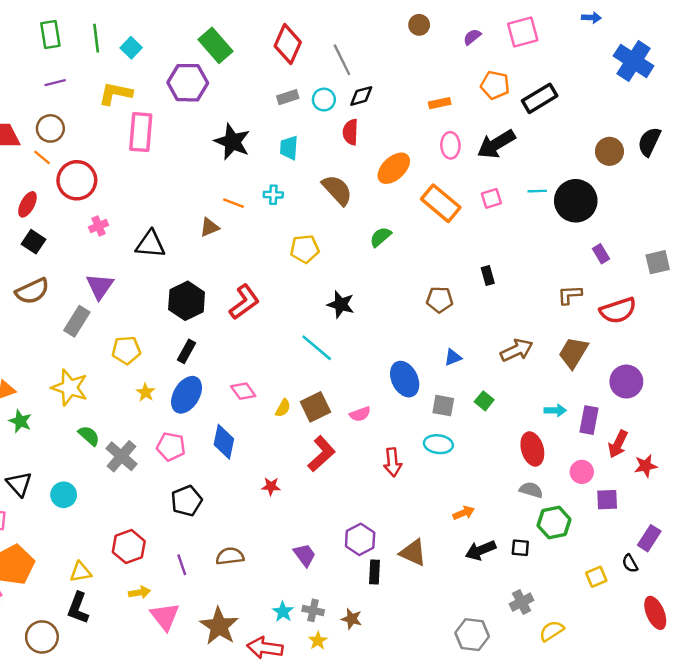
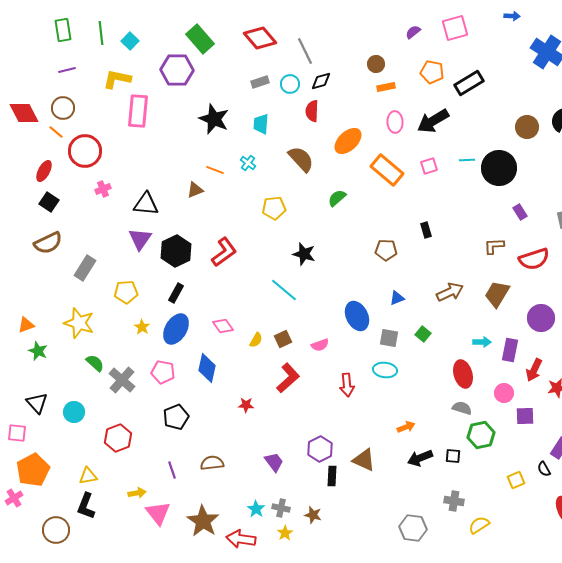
brown circle: (419, 25) -> (376, 64), moved
red diamond: (288, 44) -> (260, 38), turned -64
cyan cross: (273, 195) -> (248, 163), turned 35
purple triangle: (100, 286) -> (140, 239), moved
brown square: (315, 407) -> (283, 339), size x0.7
red hexagon: (129, 547) -> (118, 438), moved
gray cross: (522, 602) -> (454, 501), turned 36

